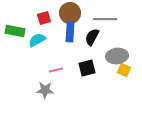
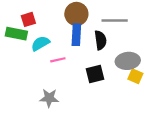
red square: (44, 18) -> (28, 19), moved
black semicircle: (92, 37) -> (100, 40), turned 144
pink line: (56, 70) -> (58, 60), moved

